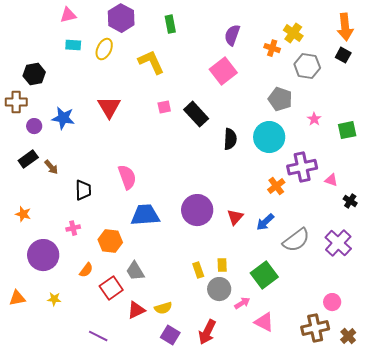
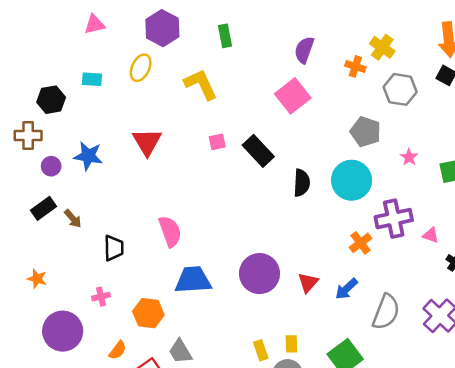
cyan rectangle: (73, 45) -> (92, 79), moved
gray semicircle: (296, 240) -> (386, 312), turned -32

